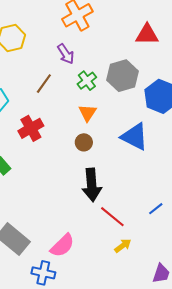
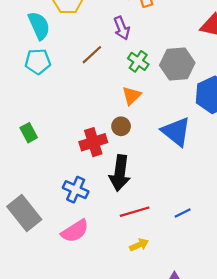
green cross: (87, 81) -> (138, 61), turned -30
red cross: (31, 128) -> (93, 142), moved
red line: (112, 217) -> (135, 212), turned -68
blue cross: (43, 273) -> (76, 190), moved

